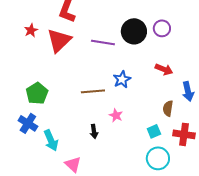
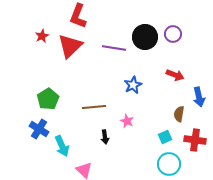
brown line: (93, 91) -> (94, 107), moved

